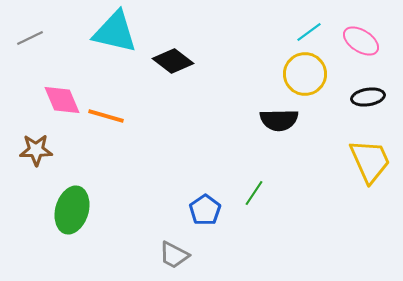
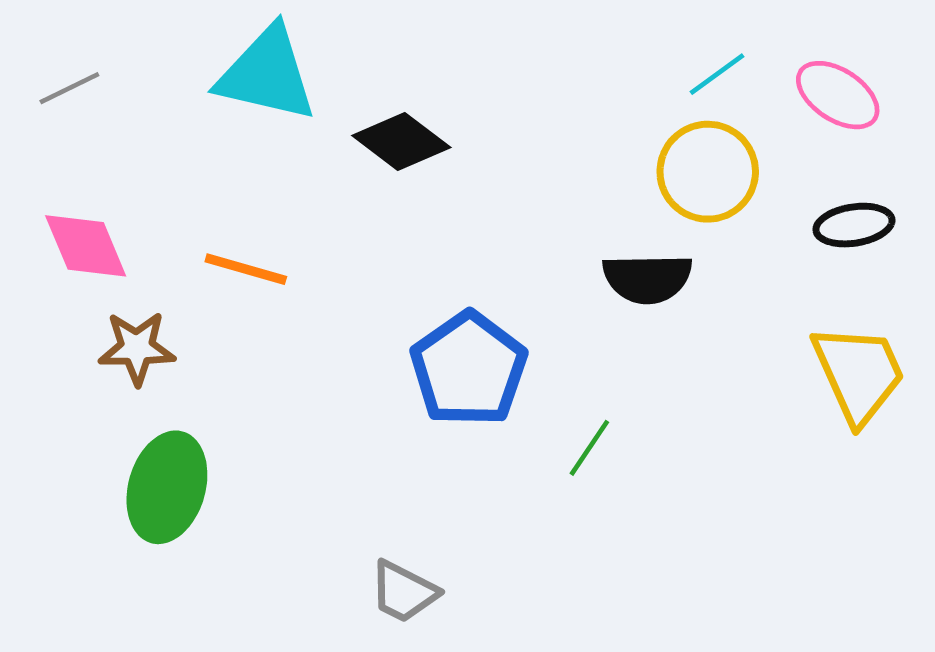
pink diamond: (62, 100) -> (86, 246), moved
brown star: (36, 150) -> (137, 348), moved
blue pentagon: (205, 210) -> (469, 369), moved, size x1.6

